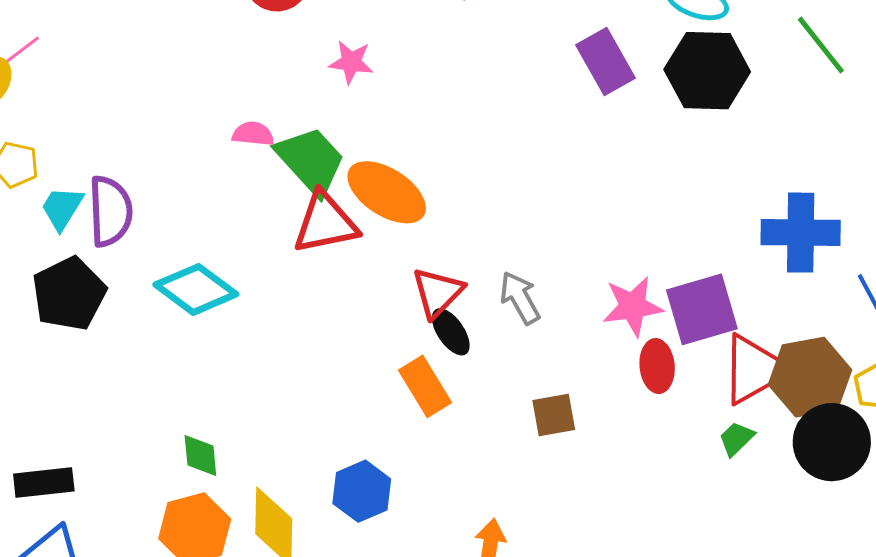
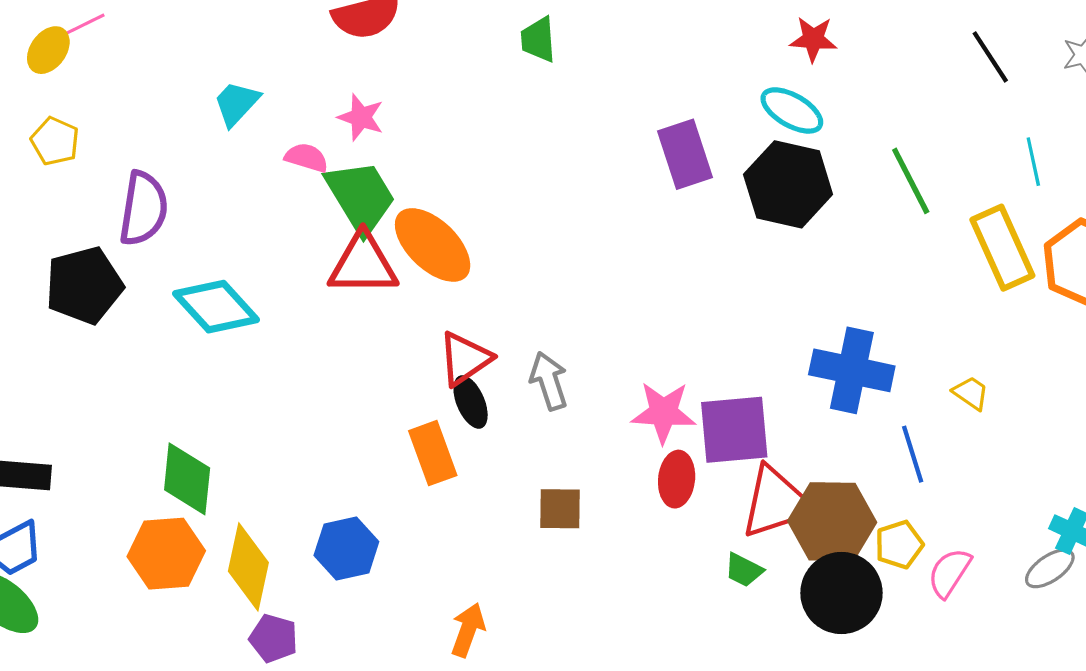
pink star: (351, 62) -> (361, 117), moved
cyan trapezoid: (62, 208) -> (236, 103), moved
green trapezoid: (736, 439) -> (744, 570), turned -120
green diamond: (200, 455) -> (187, 479), size x1.5

